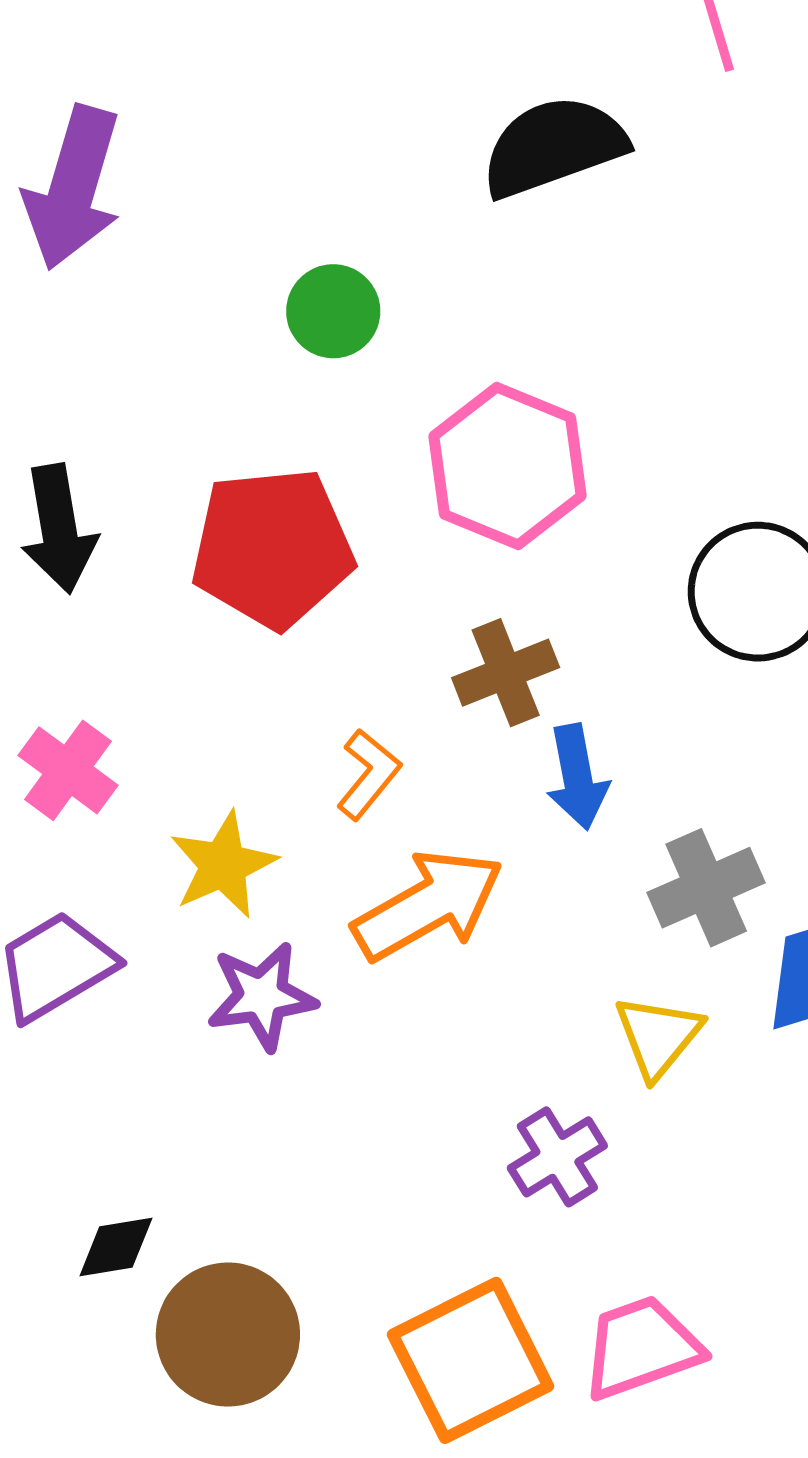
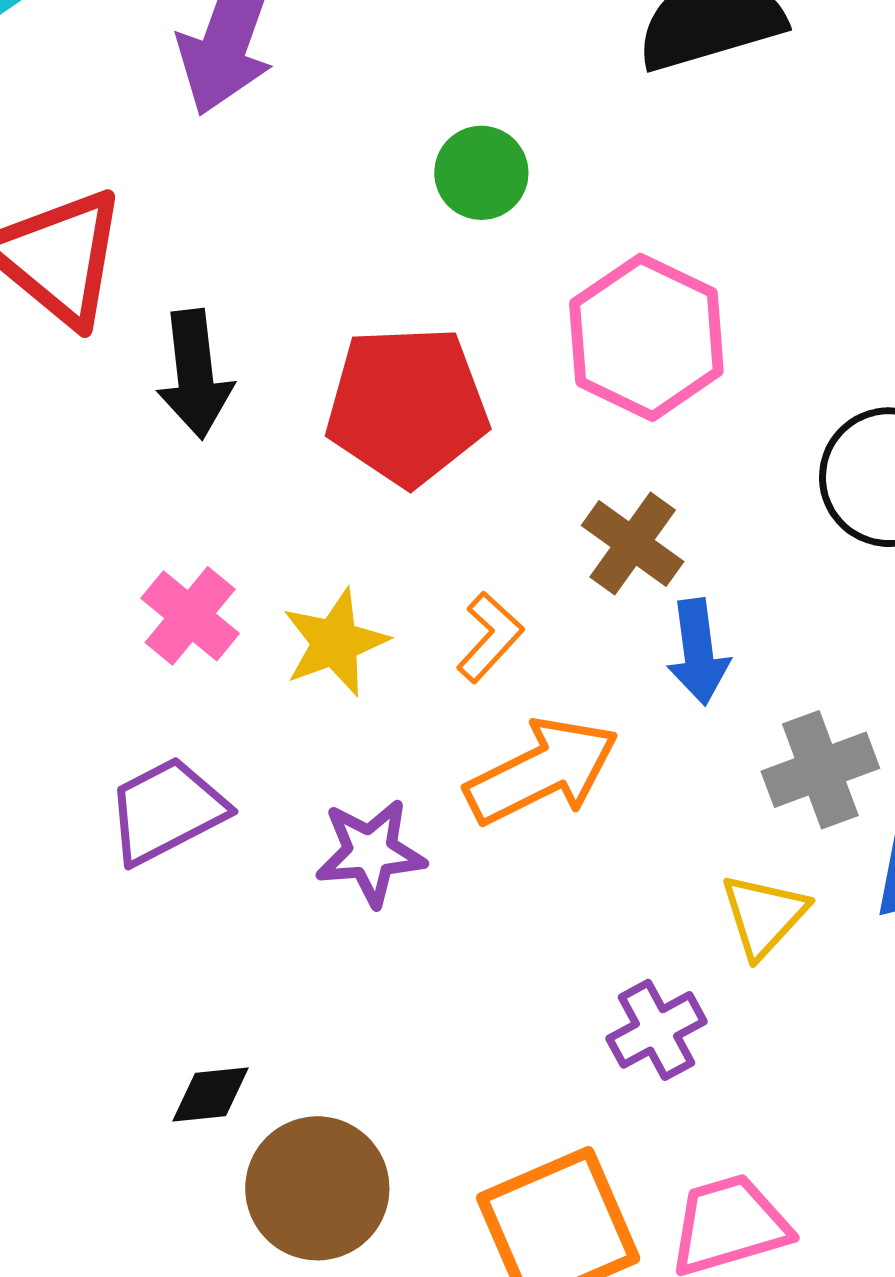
brown cross: (506, 673) -> (633, 543), turned -36
yellow star: (223, 865) -> (335, 642), moved

